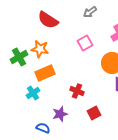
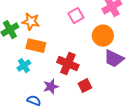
orange rectangle: (45, 73) -> (36, 46), turned 36
red cross: (77, 91) -> (68, 64), size x1.5

